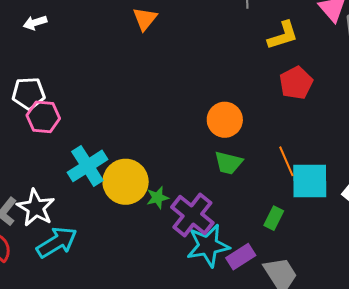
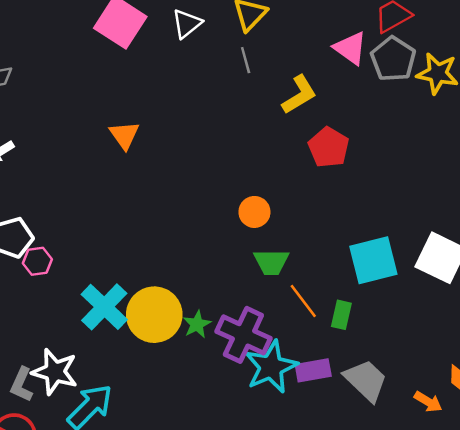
orange triangle: (145, 19) -> (124, 135), moved
pink hexagon: (43, 117) -> (37, 261), size x0.7
orange circle: (225, 120) -> (254, 212), size x0.7
orange line: (286, 161) -> (303, 301), moved
purple rectangle: (241, 257) -> (313, 370), turned 36

